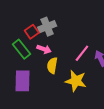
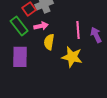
pink arrow: (44, 49) -> (41, 26), turned -32
pink line: (82, 53) -> (78, 30), turned -42

